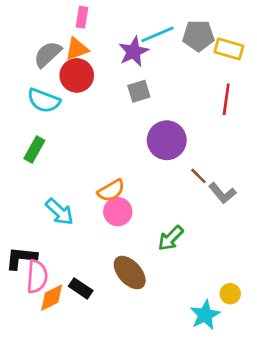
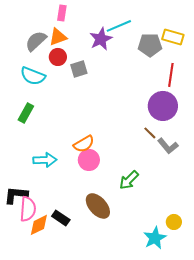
gray pentagon: (198, 36) -> (150, 45), moved
red circle: (77, 75) -> (58, 57), size x0.7
gray square: (139, 91) -> (79, 69), moved
purple circle: (167, 140) -> (163, 106), moved
cyan arrow: (60, 212) -> (45, 160), turned -45

